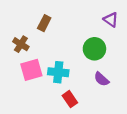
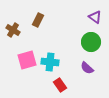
brown cross: (21, 44) -> (13, 30), moved
green circle: (94, 49) -> (91, 42), moved

